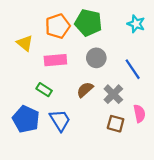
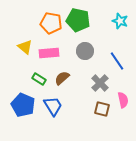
orange pentagon: (58, 26) -> (51, 23), turned 30
yellow triangle: (25, 43) -> (25, 47), moved
brown semicircle: (85, 90) -> (62, 78), moved

